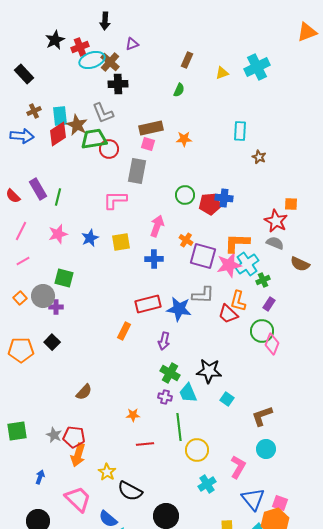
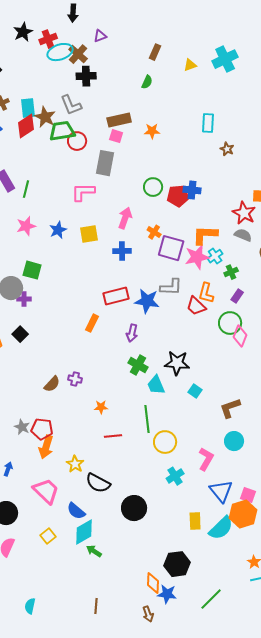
cyan cross: (247, 264) -> (215, 256), size x0.7
purple cross: (165, 397) -> (75, 379), moved

